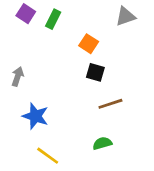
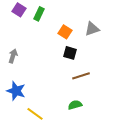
gray triangle: (125, 16) -> (92, 29), moved
blue star: (35, 116) -> (16, 91), moved

